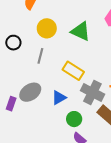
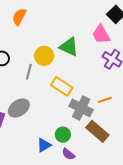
yellow circle: (47, 28) -> (44, 56), moved
blue triangle: (59, 98) -> (44, 145), moved

